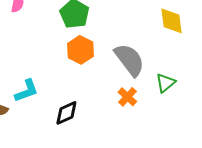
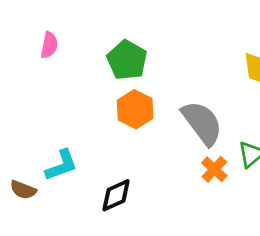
orange cross: (127, 97) -> (214, 169), moved

